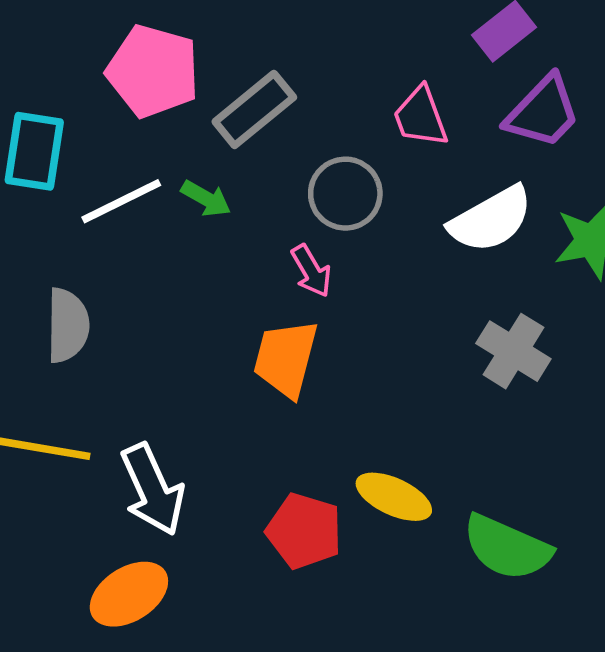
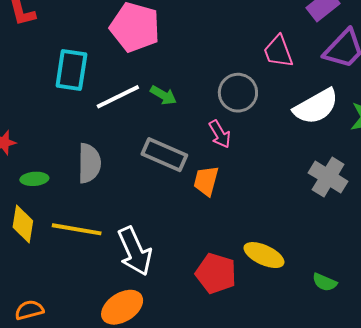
gray rectangle: (254, 109) -> (164, 155), moved, turned 63
orange trapezoid: (286, 358) -> (206, 181), size x0.7
green semicircle: (507, 547) -> (325, 282), size x0.5

